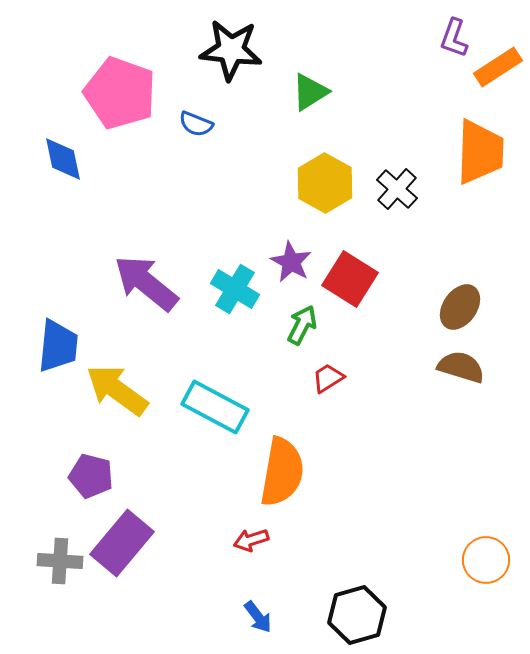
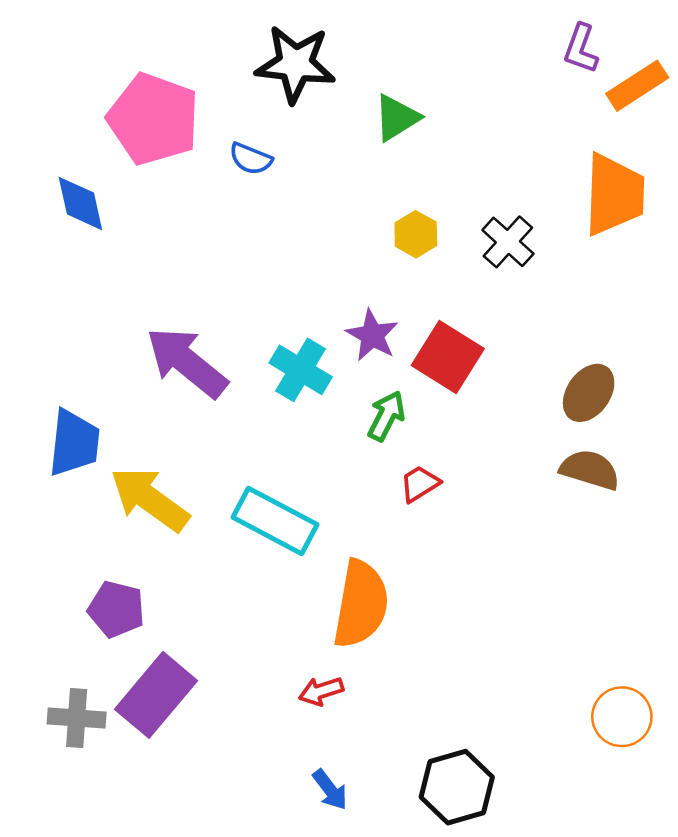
yellow hexagon: (325, 183) -> (416, 234), size x0.6

